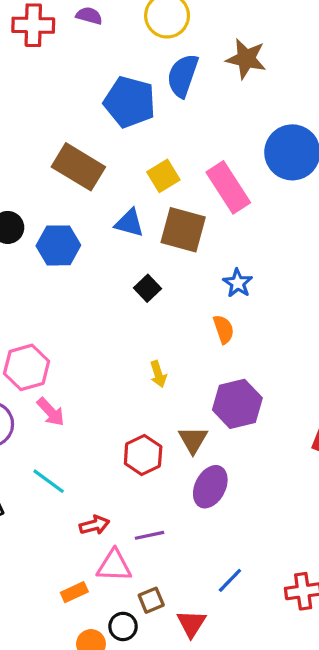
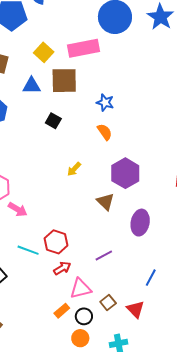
pink rectangle: (228, 187) -> (83, 48), turned -52
yellow arrow: (158, 374) -> (74, 169), turned 77
red hexagon: (143, 455) -> (56, 242), moved
purple ellipse: (210, 487) -> (140, 223), moved
purple line: (149, 535) -> (104, 256), moved
black circle: (123, 626) -> (84, 316), moved

